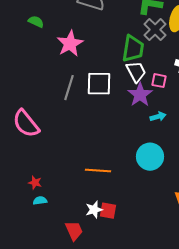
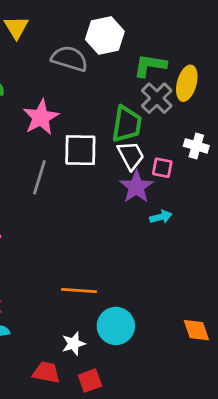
white square: (99, 84) -> (80, 150), moved
cyan circle: (150, 157) -> (116, 326), moved
red square: (108, 211) -> (90, 381), moved, turned -30
red trapezoid: (74, 231) -> (46, 372), turned -55

